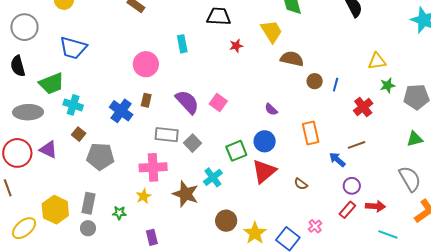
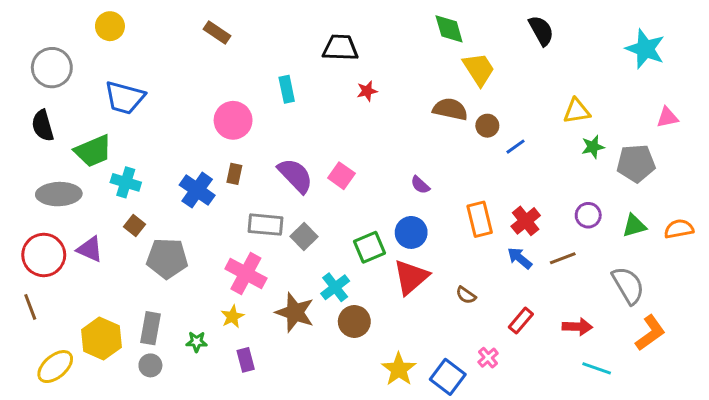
yellow trapezoid: (271, 31) -> (479, 69), moved
brown circle: (315, 81) -> (487, 126), moved
blue line: (336, 85) -> (516, 147), turned 40
red cross: (363, 107) -> (526, 221), moved
brown line: (356, 145) -> (563, 258), moved
pink cross: (153, 167) -> (246, 274), turned 32
purple circle: (352, 186) -> (588, 215), moved
red rectangle: (347, 210) -> (521, 321), moved
brown circle: (226, 221) -> (354, 321), moved
purple rectangle: (152, 237) -> (246, 360), moved

